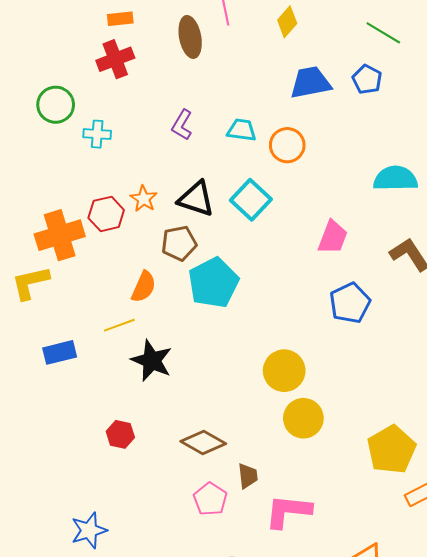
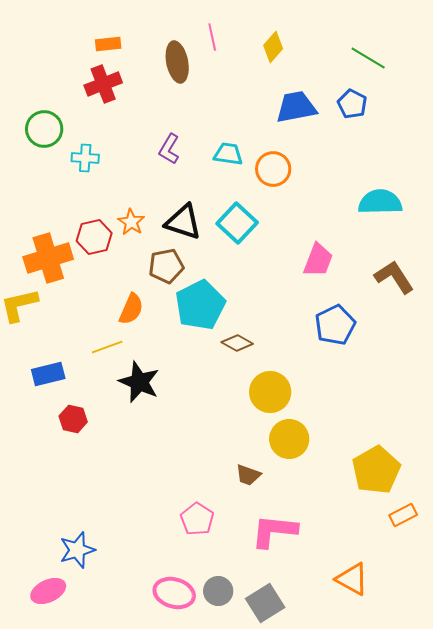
red hexagon: (120, 434) -> (73, 419), moved
brown diamond: (203, 442) -> (237, 343), moved, size x0.7
brown trapezoid: (248, 476) -> (248, 475), moved, turned 116

